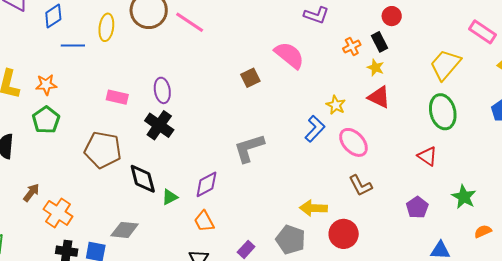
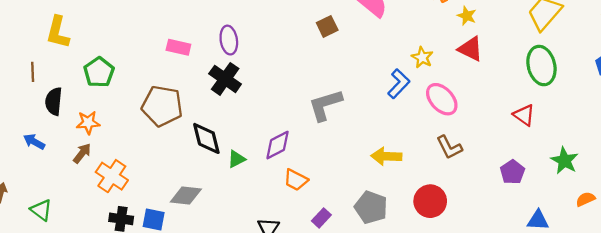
orange star: (46, 85) -> (88, 123), moved
yellow arrow: (313, 208) -> (386, 156), moved
orange trapezoid: (204, 221) -> (296, 180), moved, turned -35

